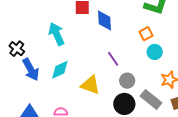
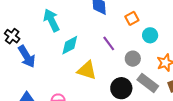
orange square: (146, 34) -> (132, 18), moved
cyan diamond: (60, 70) -> (70, 45), moved
gray circle: (127, 81) -> (133, 59), moved

